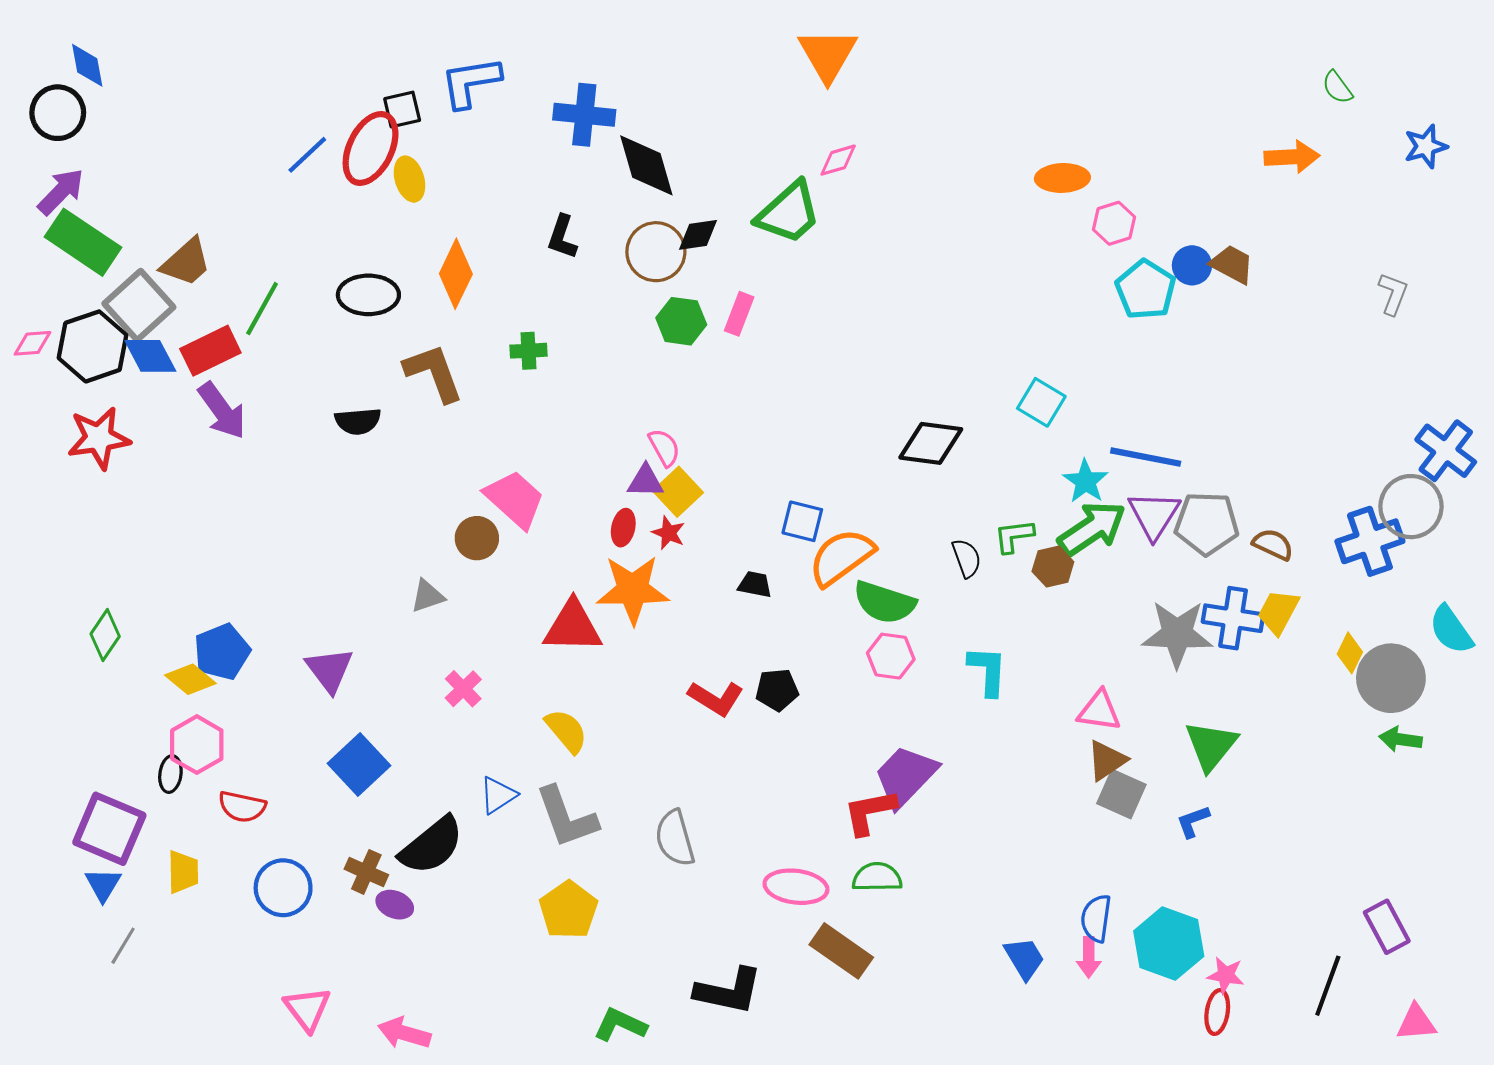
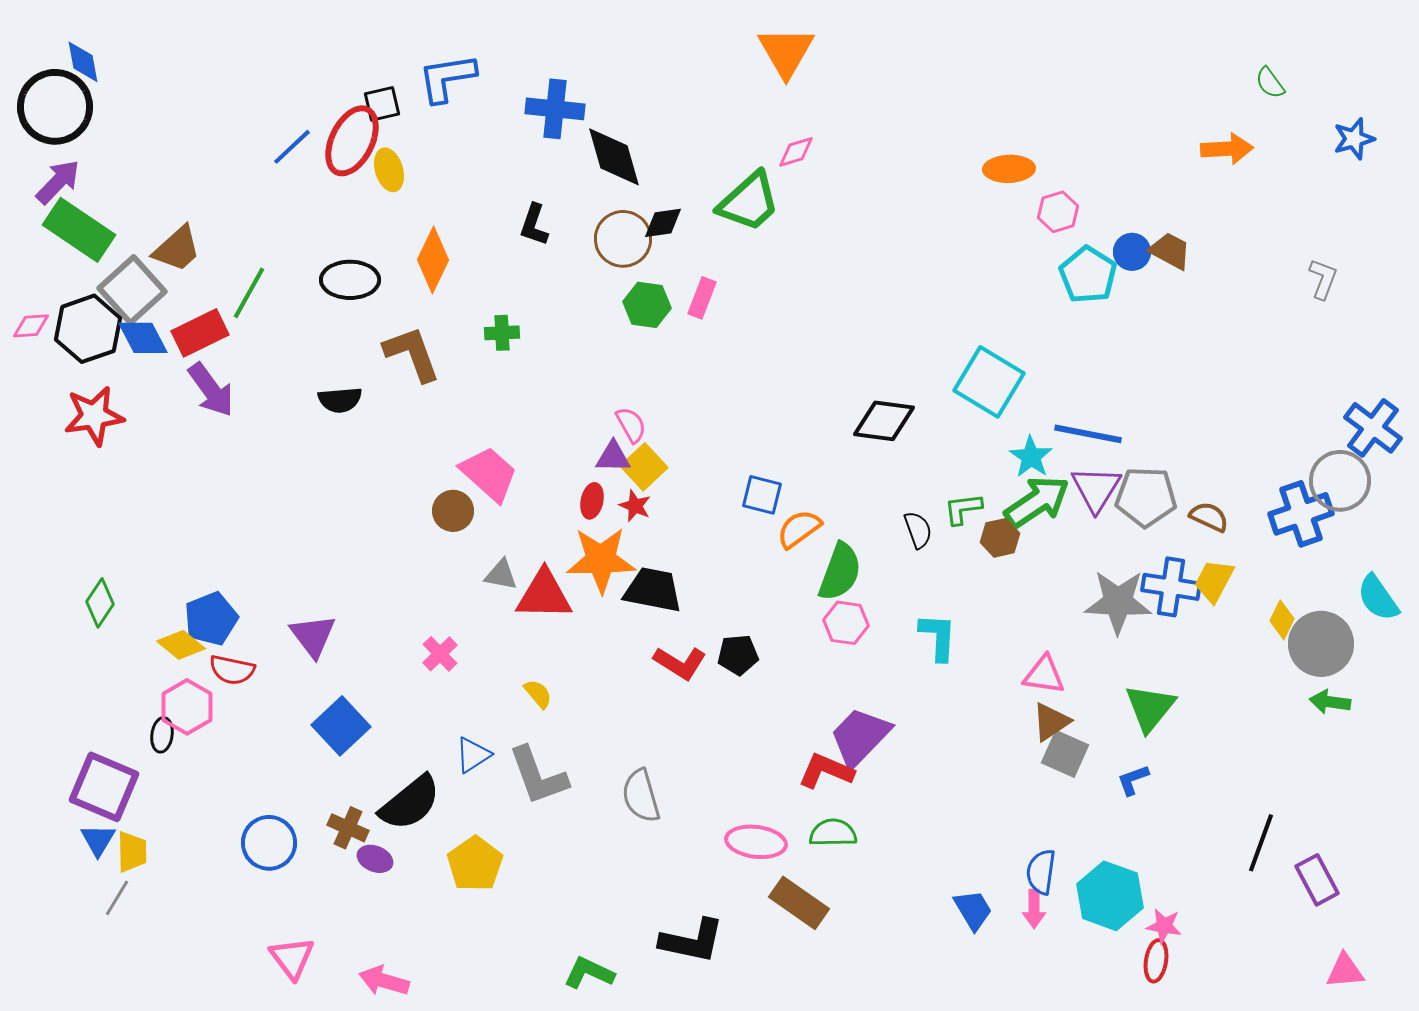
black circle: (58, 113) -> (55, 107), size x1.4
cyan square: (1041, 402) -> (989, 382), size x1.5
orange semicircle: (841, 557) -> (799, 529), size x0.7
black trapezoid: (755, 584) -> (653, 590), moved, size x1.8
gray triangle: (427, 596) -> (501, 575), moved, turned 30
green semicircle: (884, 602) -> (840, 572), turned -88
yellow semicircle: (566, 731) -> (538, 694), size x0.7
red semicircle: (242, 807) -> (232, 670), moved
red L-shape: (870, 812) -> (826, 771), turned 34
yellow trapezoid: (183, 872) -> (132, 852), moved
yellow pentagon: (568, 910) -> (475, 864), moved
black line: (1328, 986) -> (1261, 843), moved

